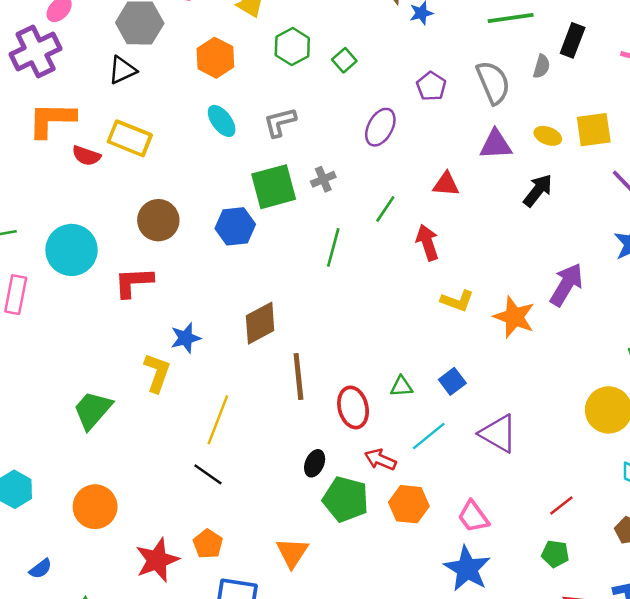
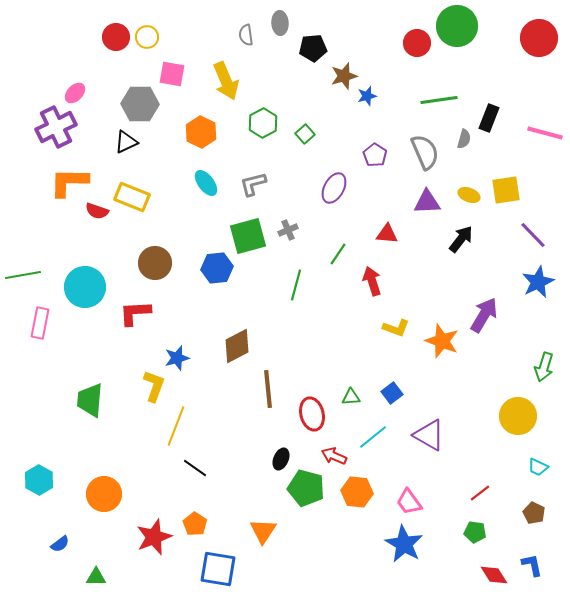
green trapezoid: (93, 410) -> (90, 400), moved, turned -36
yellow line: (218, 420) -> (176, 426), moved

